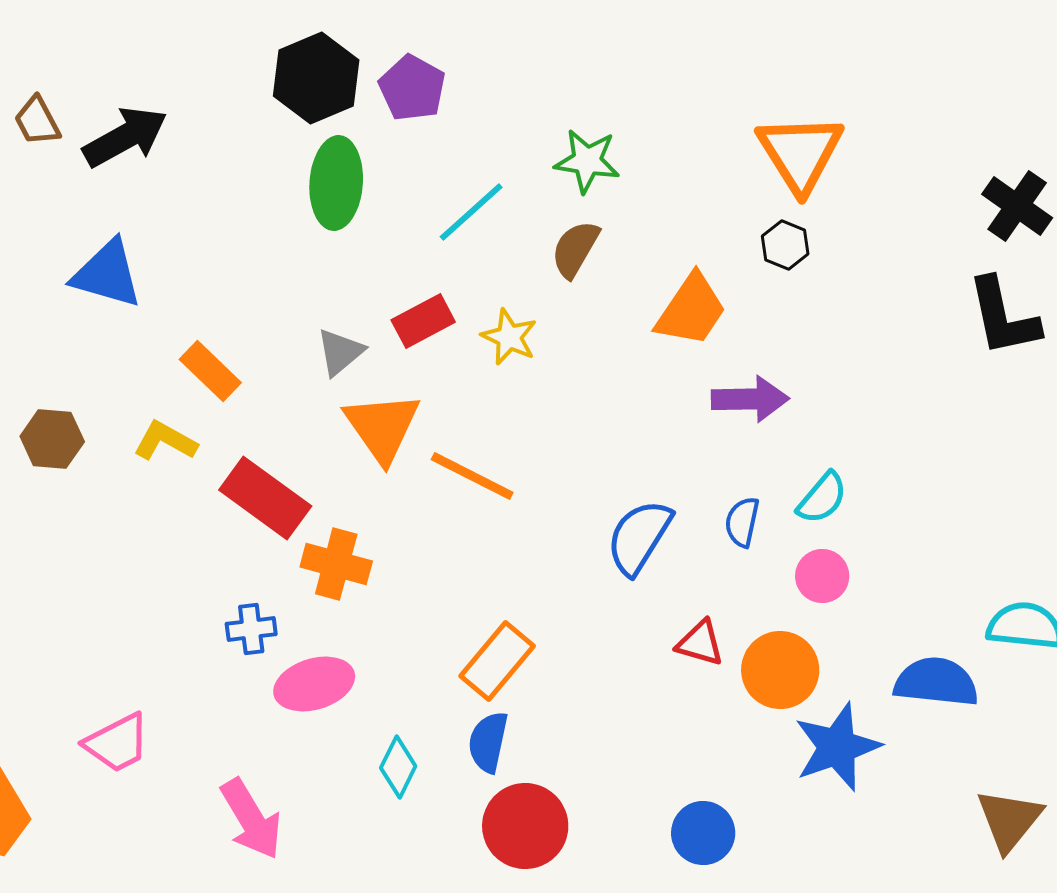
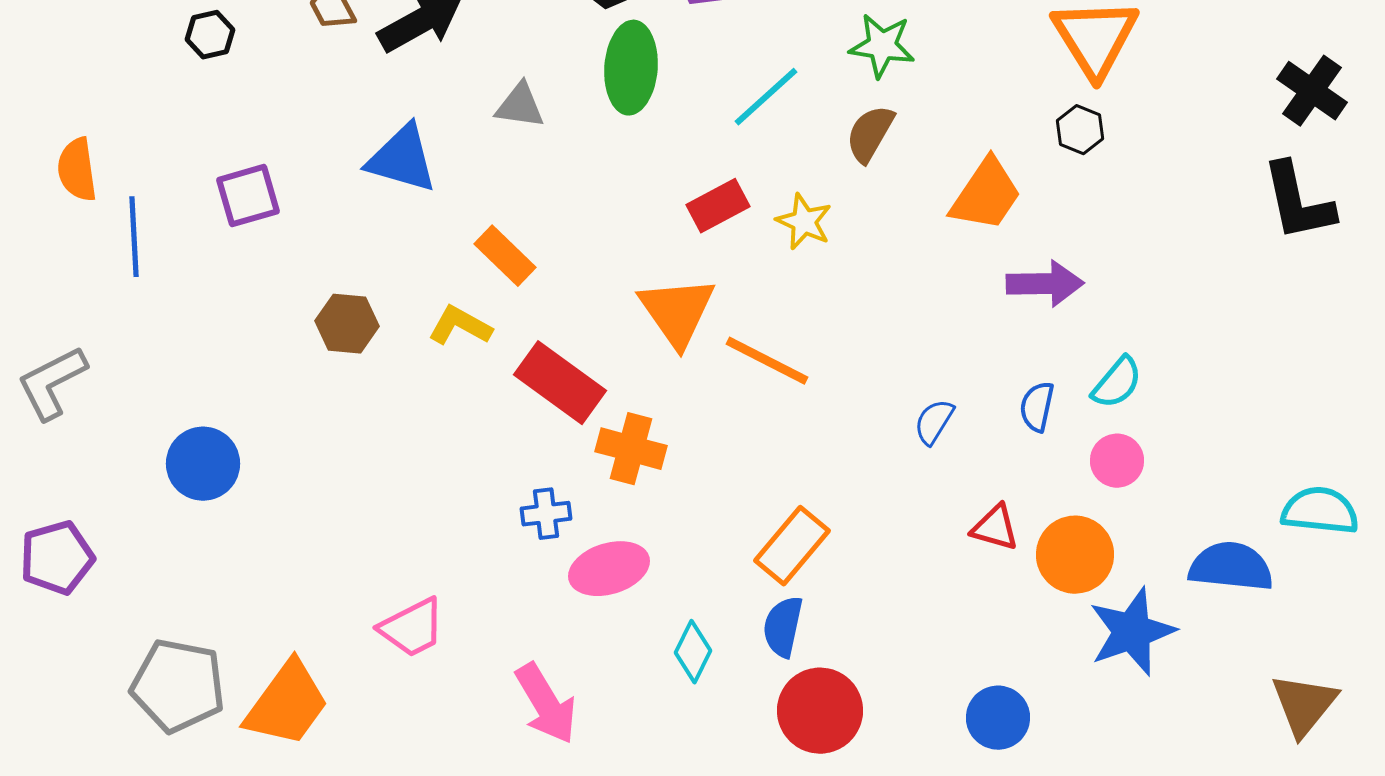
gray triangle: (340, 352) -> (520, 106), moved, turned 48
blue semicircle: (639, 537) -> (934, 422), size x0.6

